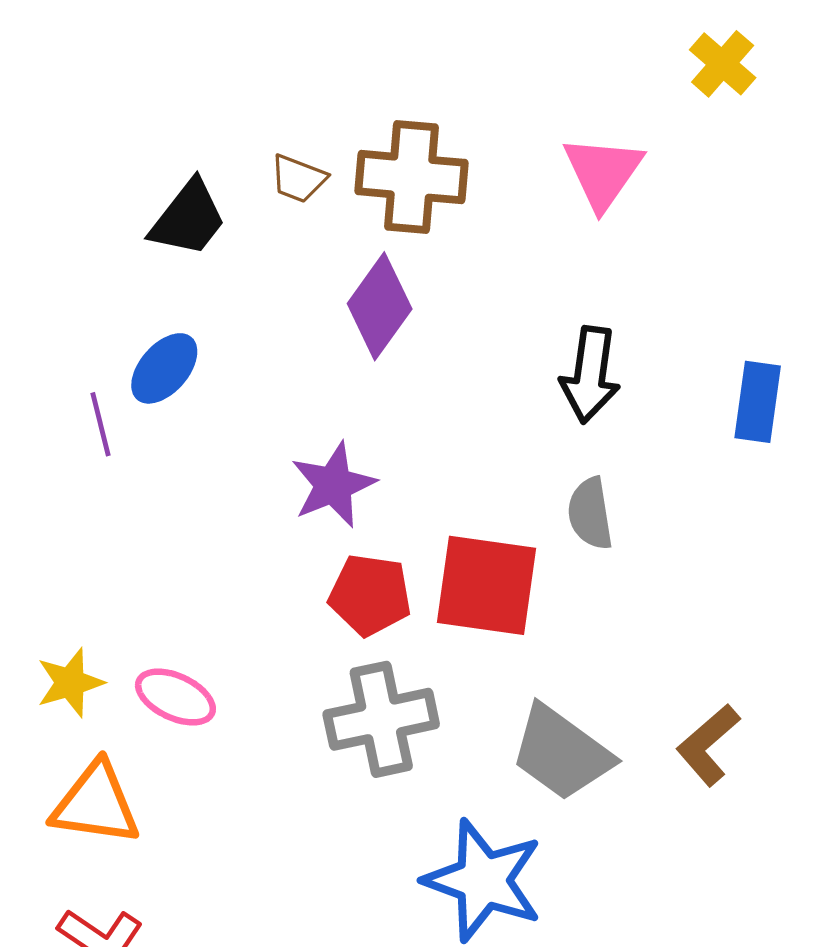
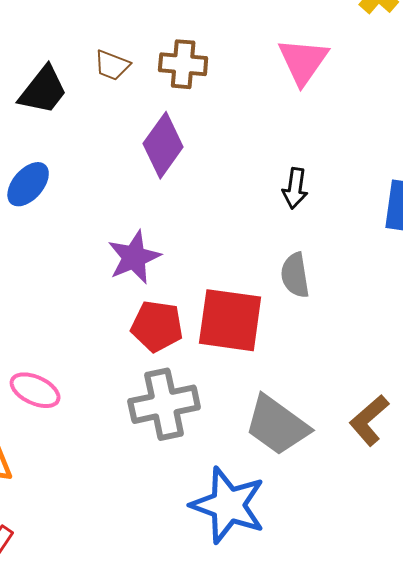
brown cross: (412, 177) -> (183, 64), size x0.7
black arrow: (590, 375) -> (295, 188), size x0.7

